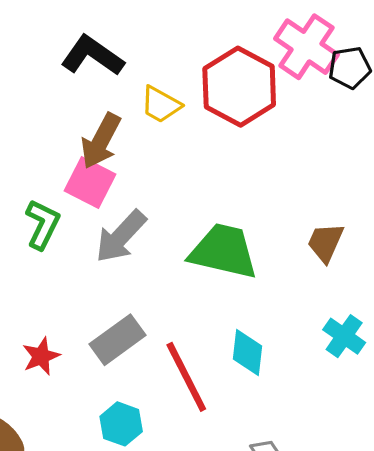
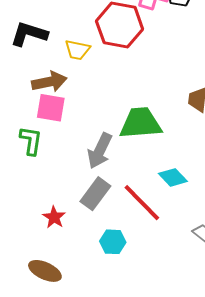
brown arrow: (101, 141) -> (49, 82), turned -112
gray arrow: (121, 236) -> (100, 151), moved
cyan diamond: (248, 353) -> (173, 177), turned -32

